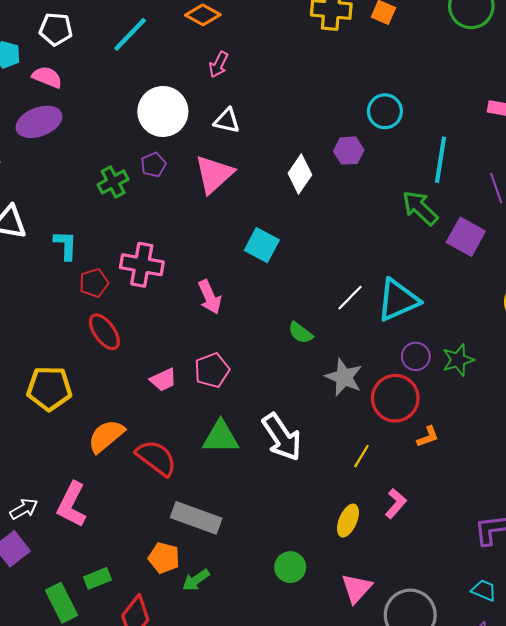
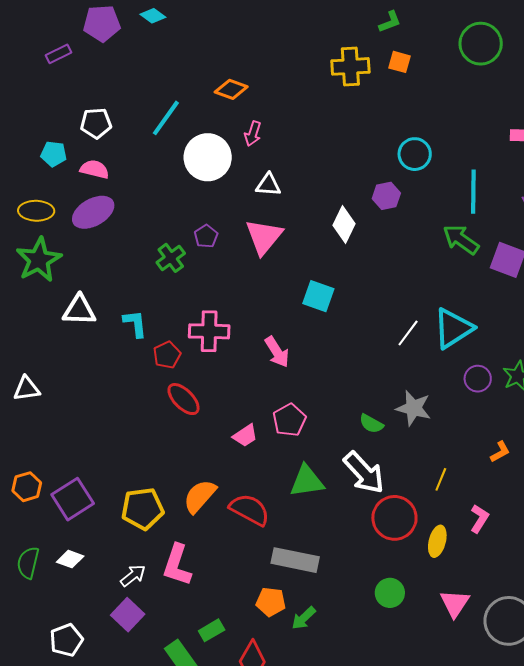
white circle: (163, 112) -> (208, 157), moved
green semicircle: (300, 333) -> (371, 424), moved
yellow pentagon: (49, 388) -> (143, 509), moved
red circle: (395, 398) -> (394, 518), moved

